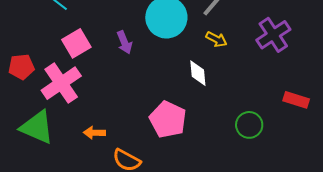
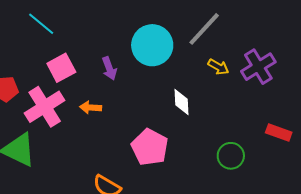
yellow arrow: (216, 39) -> (218, 67), moved
orange arrow: (94, 133) -> (91, 108), moved

